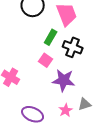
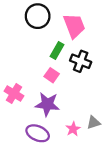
purple star: (64, 80) -> (47, 104), moved

